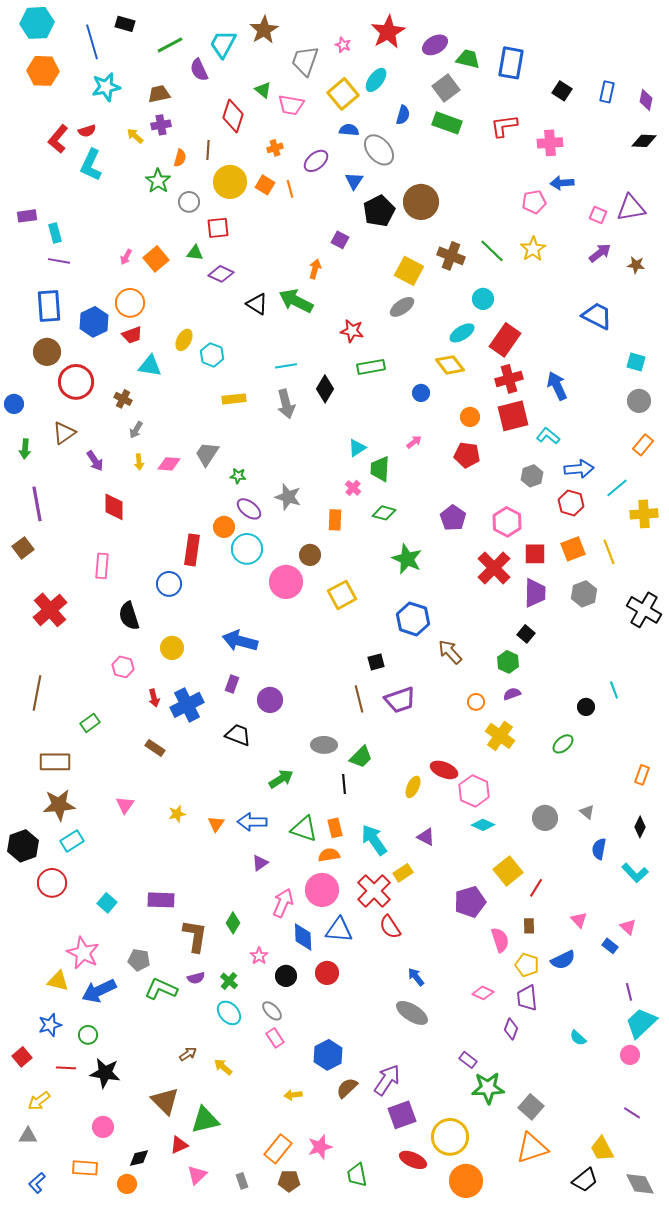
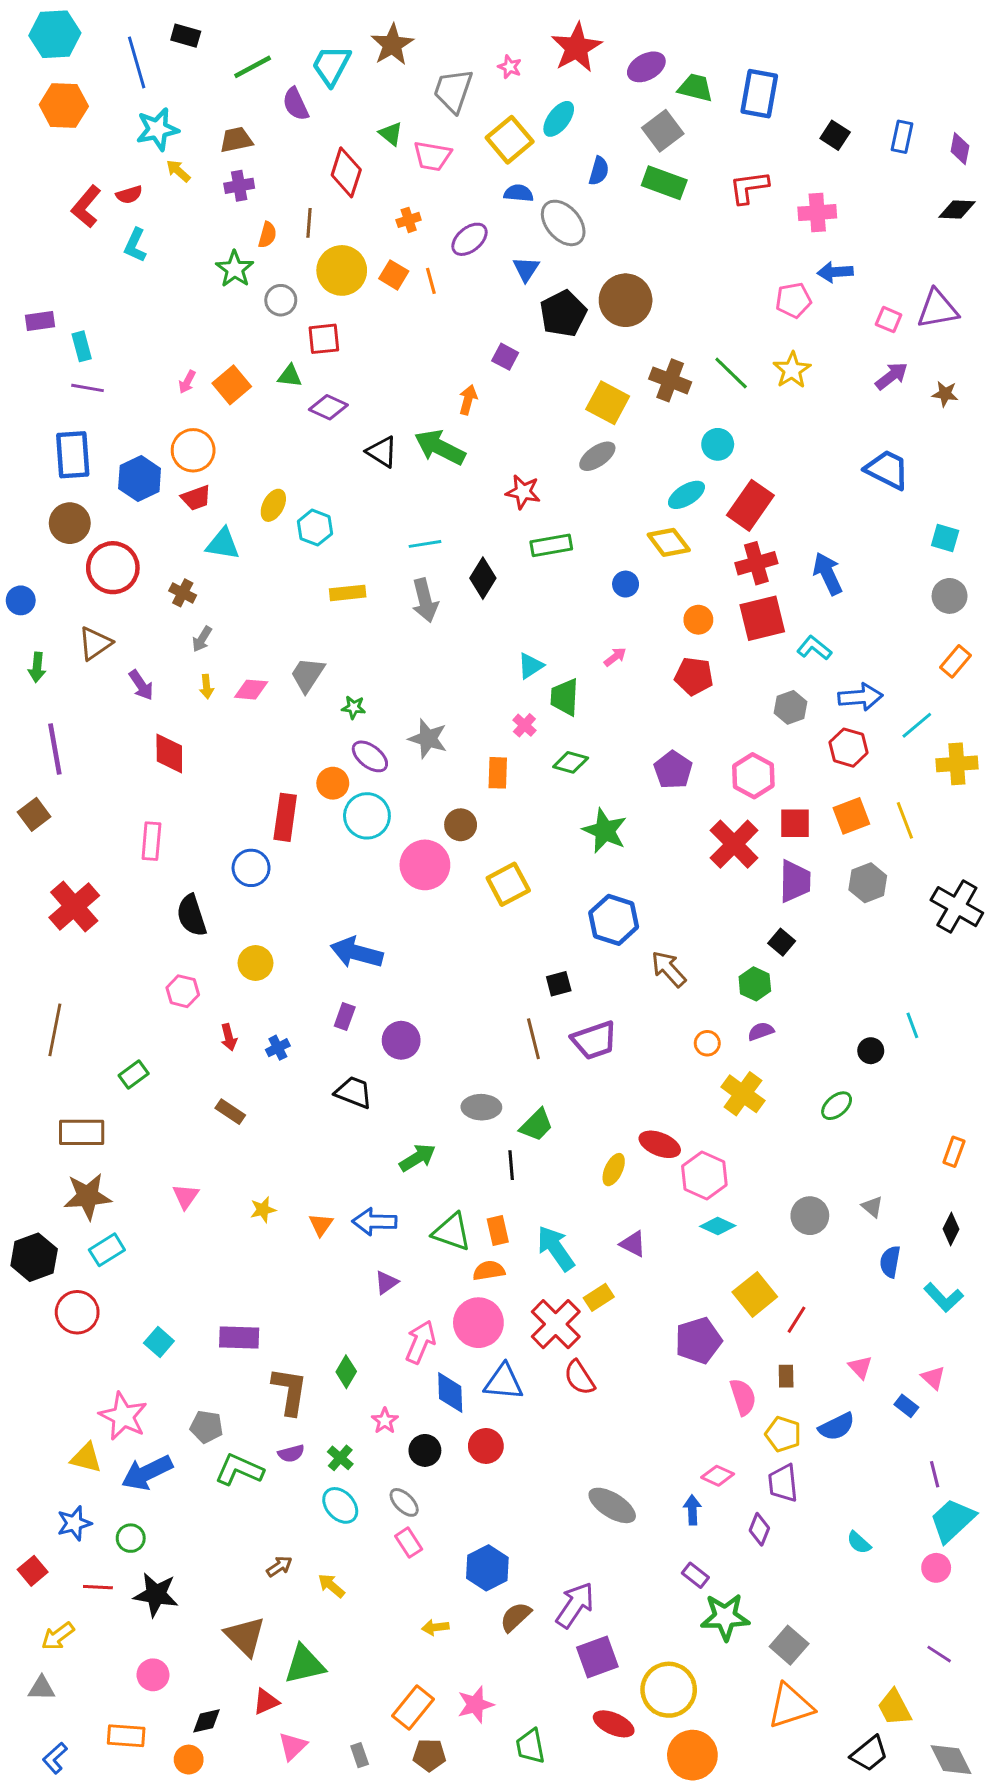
yellow arrow: (135, 136) -> (178, 171), moved
cyan L-shape: (91, 165) -> (135, 245), size x0.7
blue cross: (187, 705) -> (278, 1048), size x0.5
blue arrow: (416, 977) -> (692, 1510), moved, turned 36

